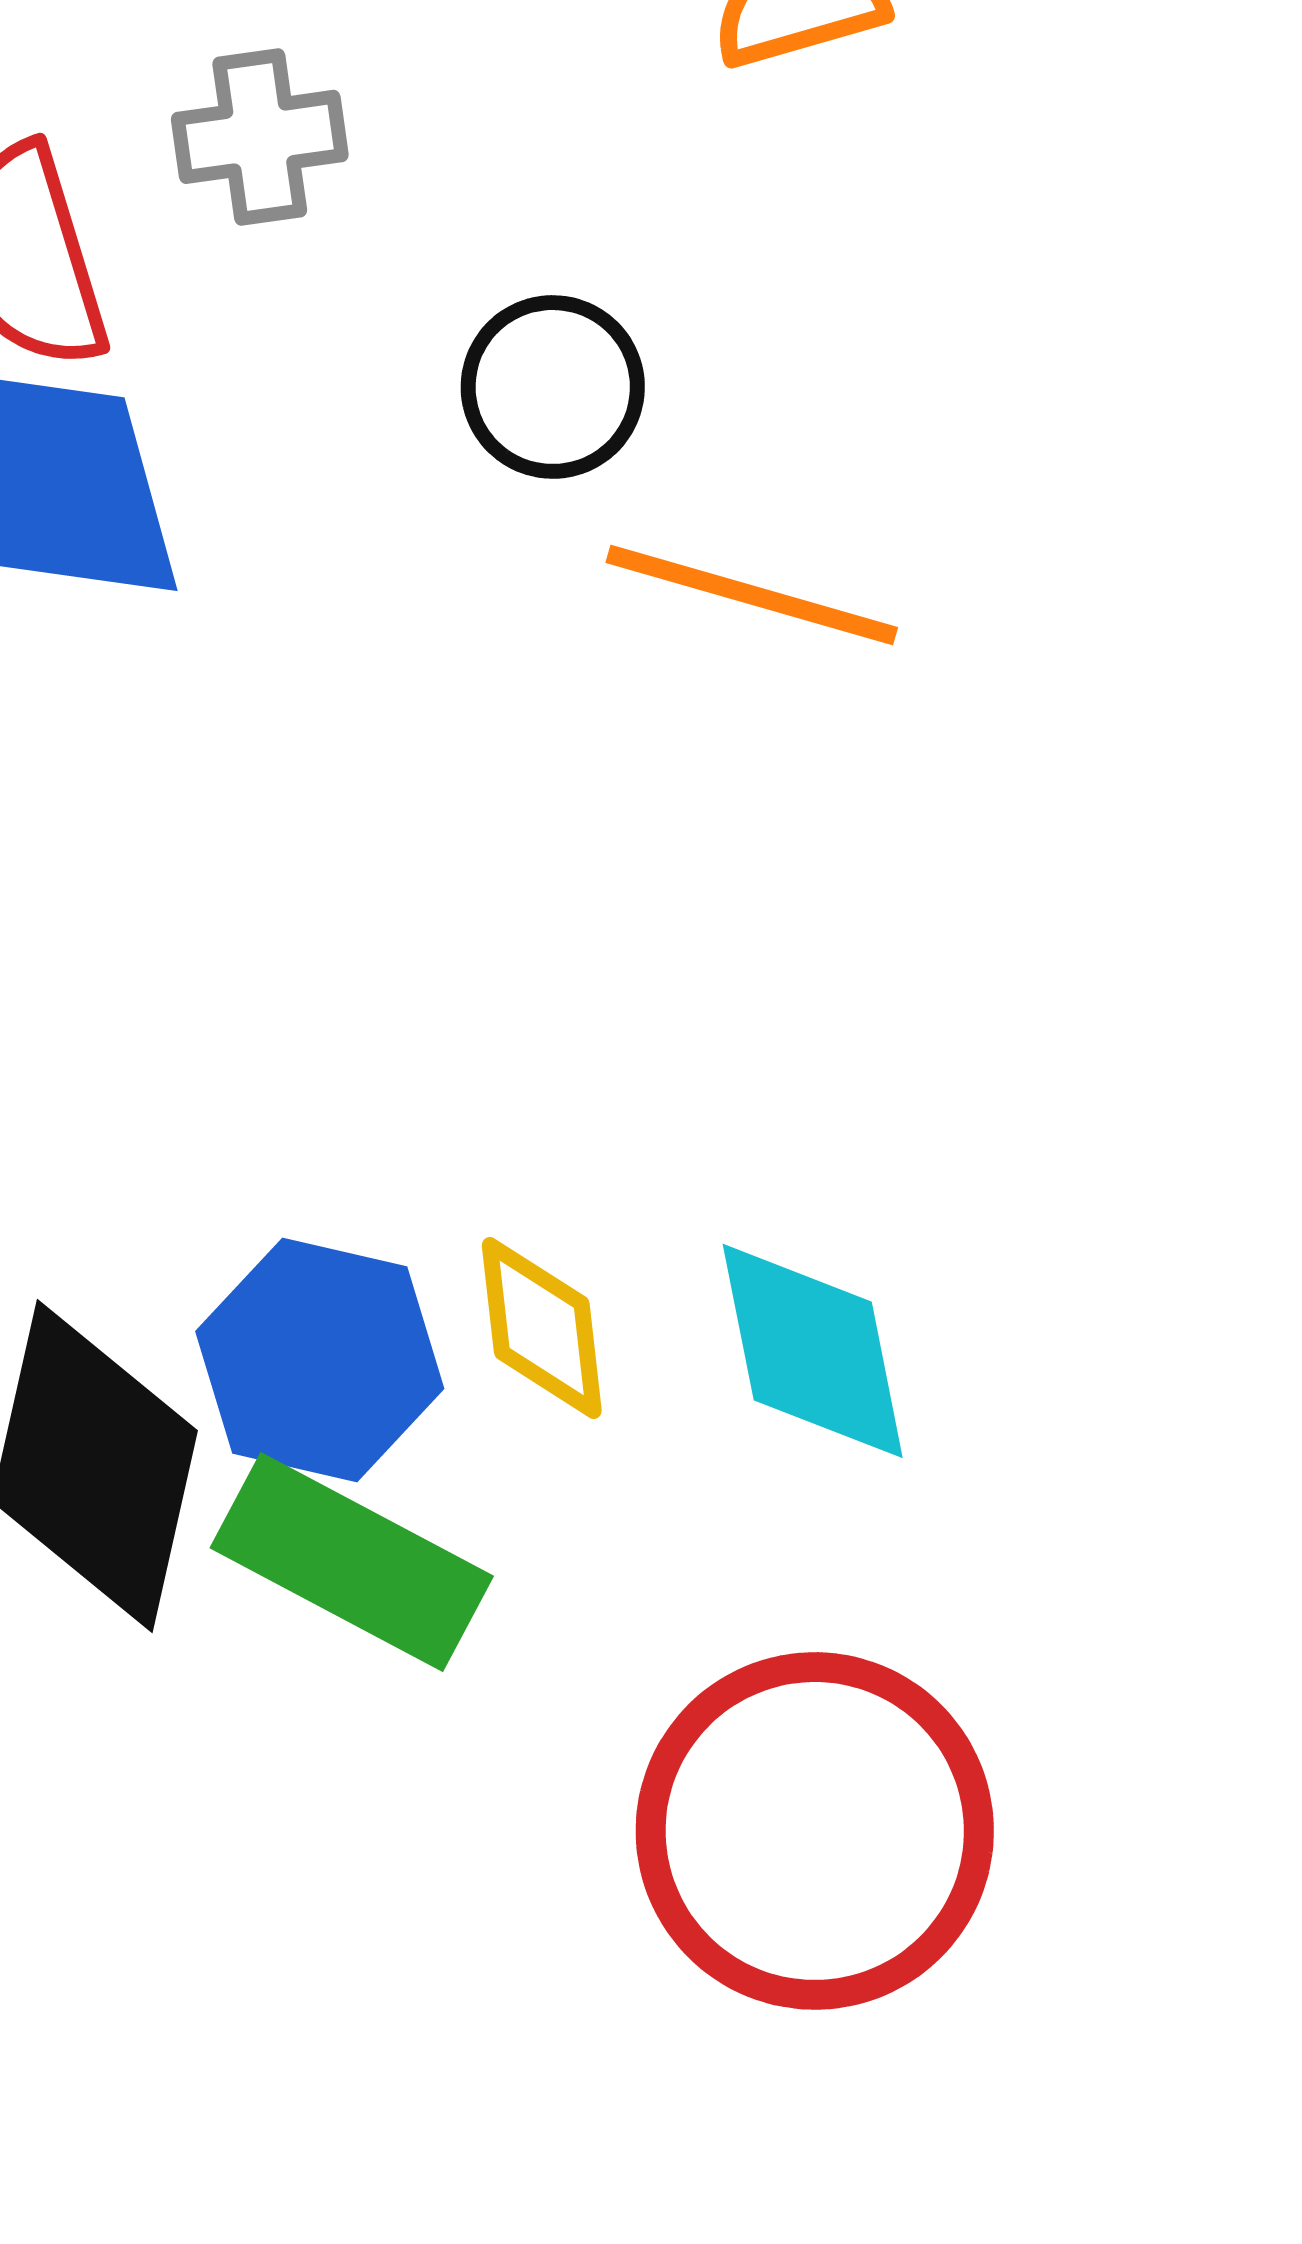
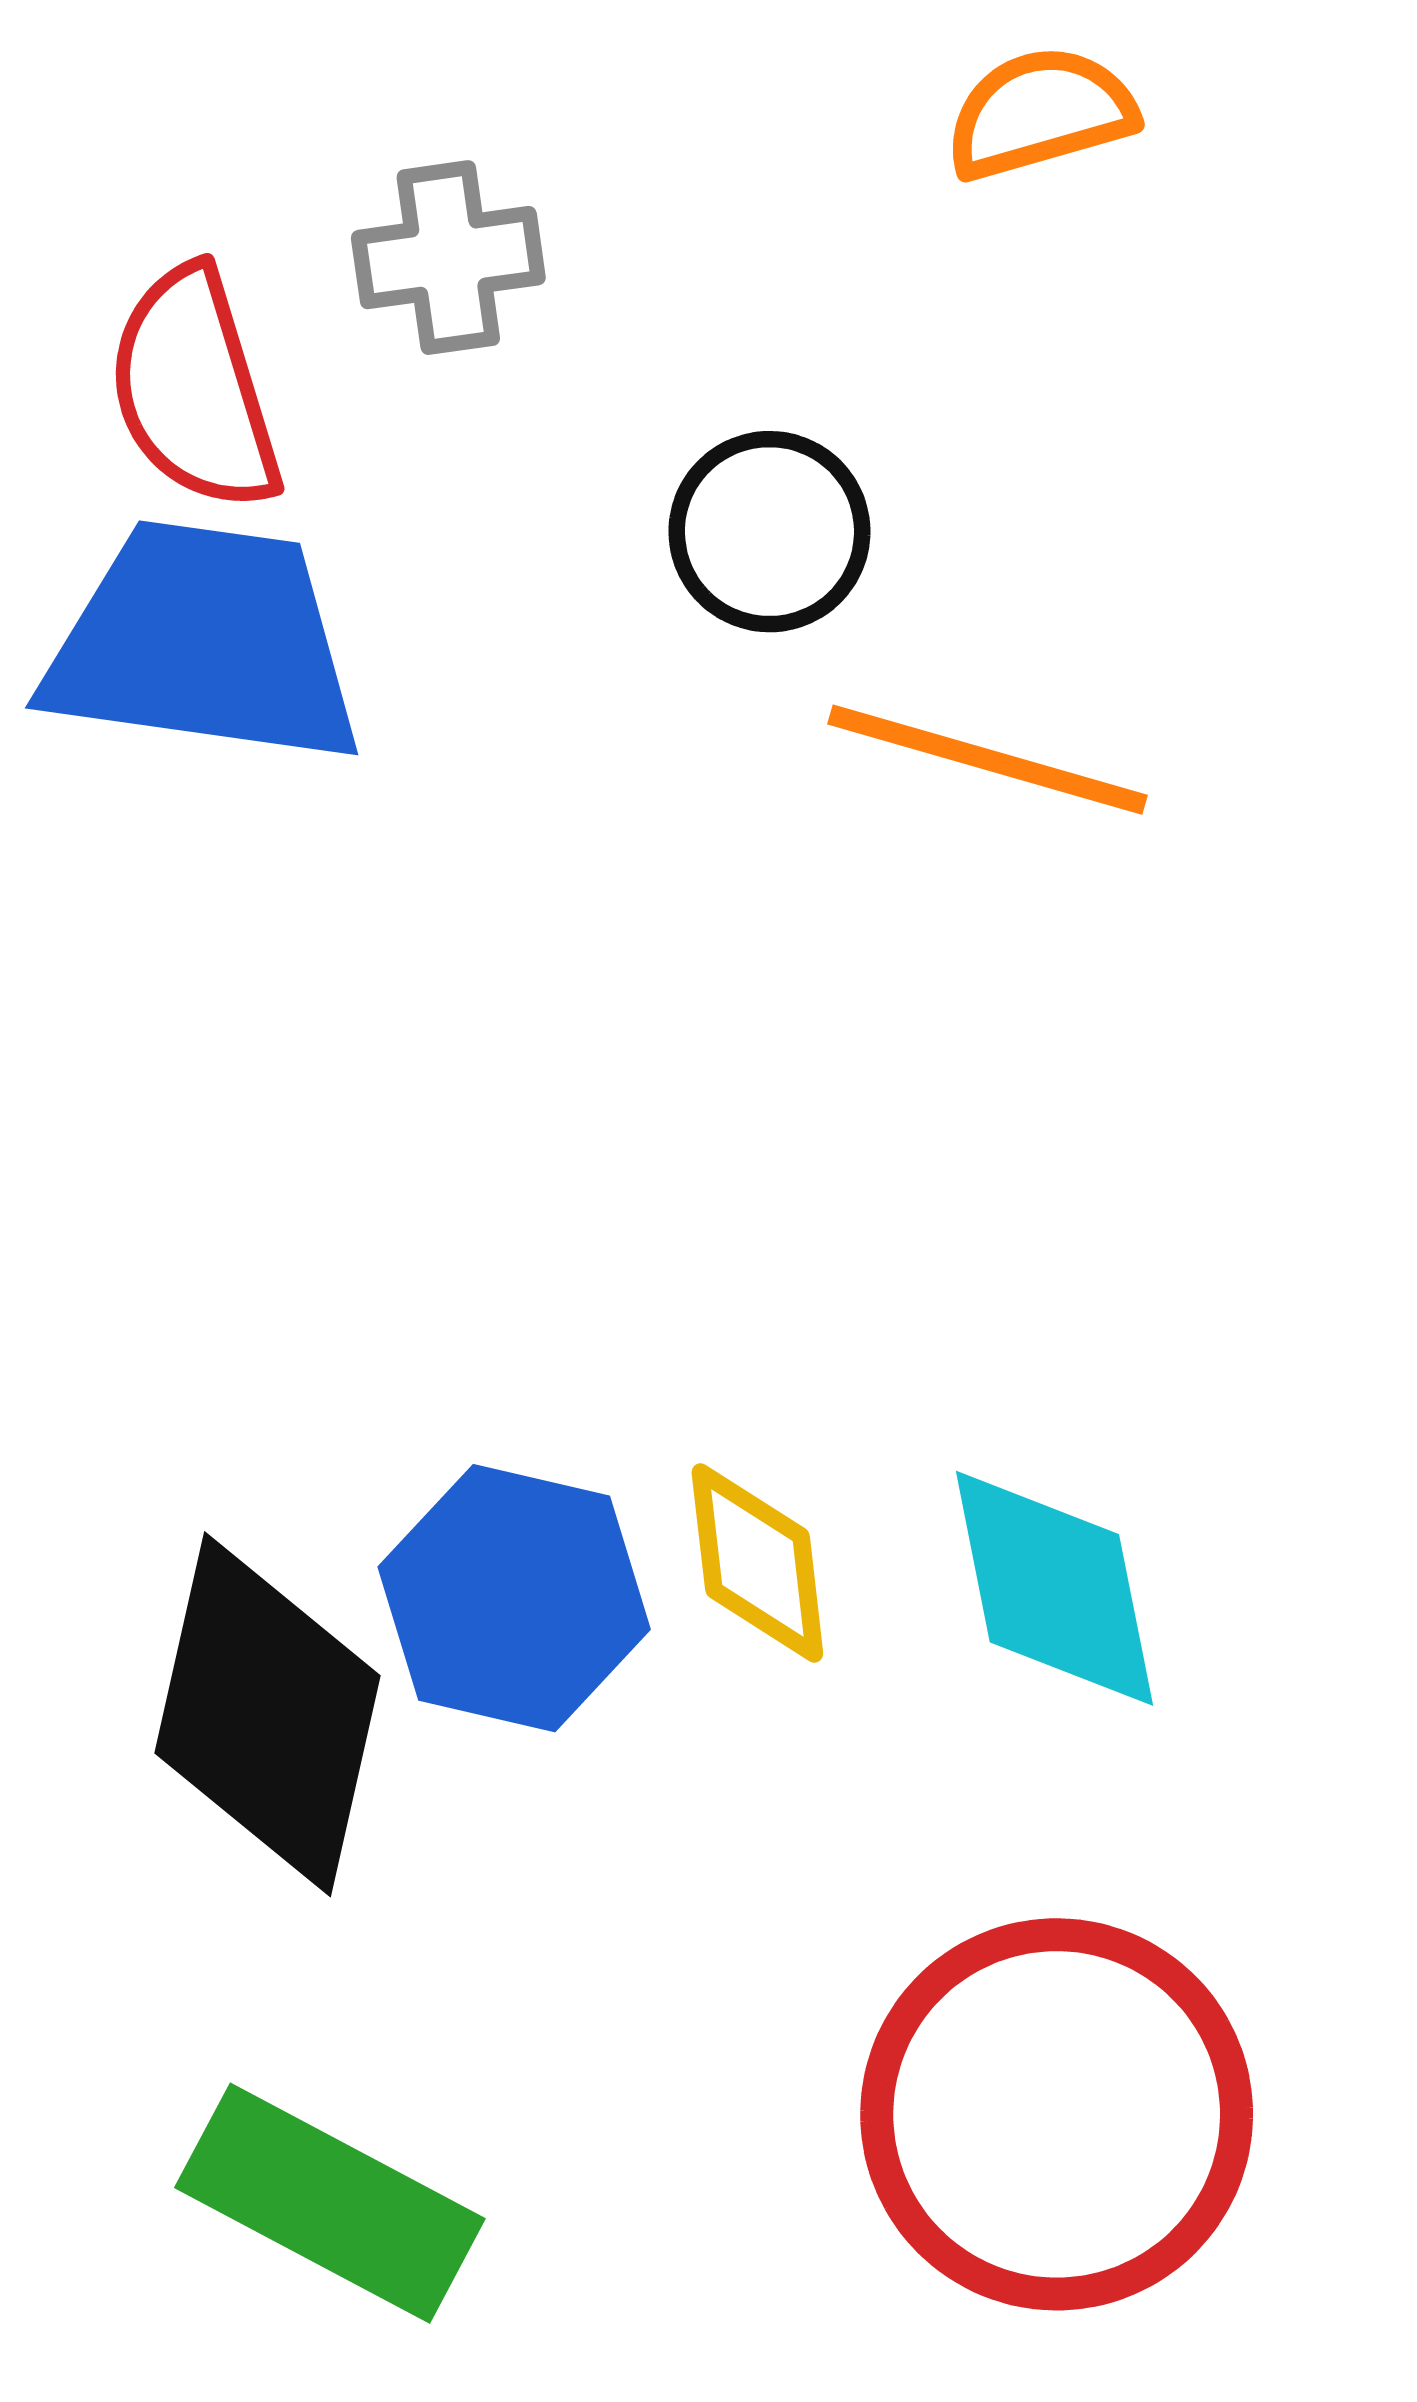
green rectangle: (352, 1562) -> (330, 2203), moved

